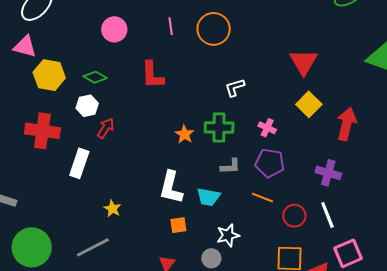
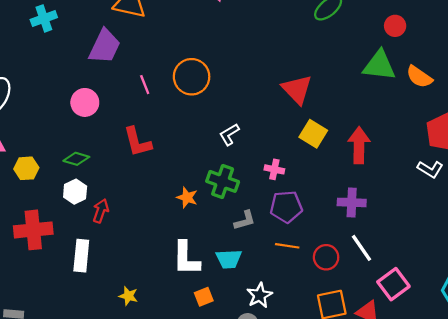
yellow hexagon: (49, 75) -> (26, 168), size x0.7
green cross: (219, 128) -> (223, 181), turned 32

